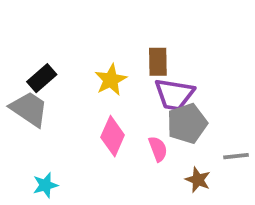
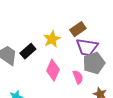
brown rectangle: (158, 62) -> (78, 29), turned 56
black rectangle: (42, 78) -> (28, 51), moved

